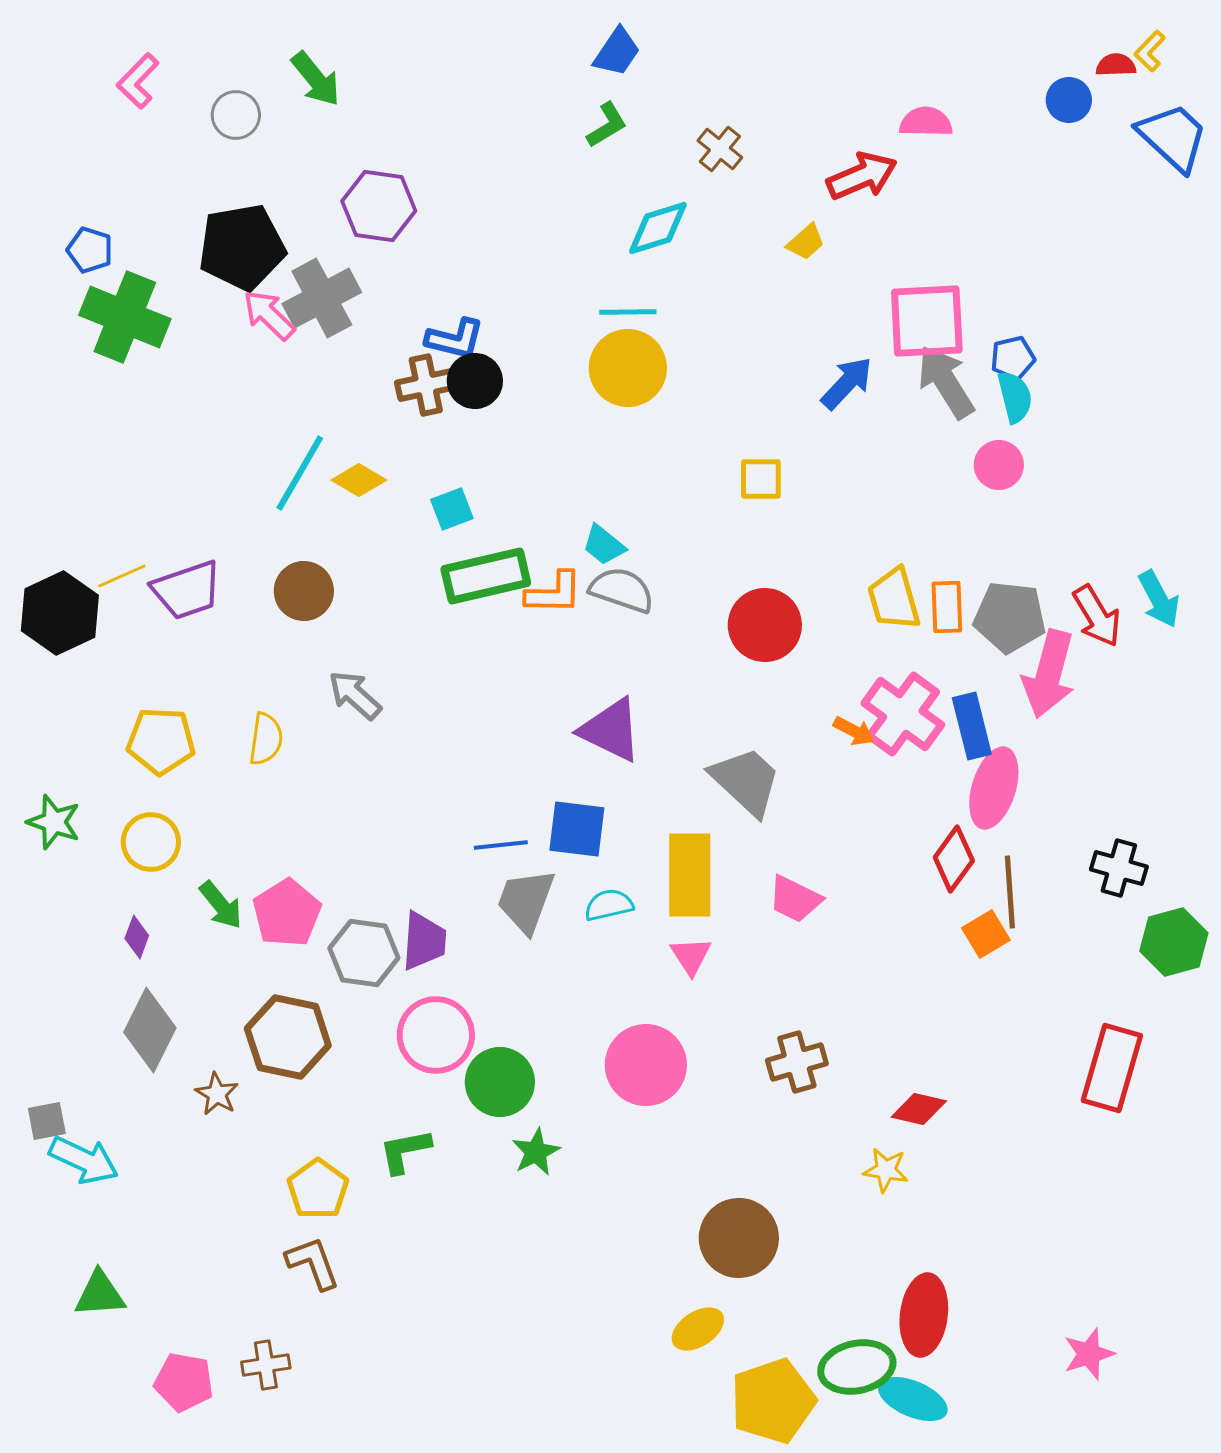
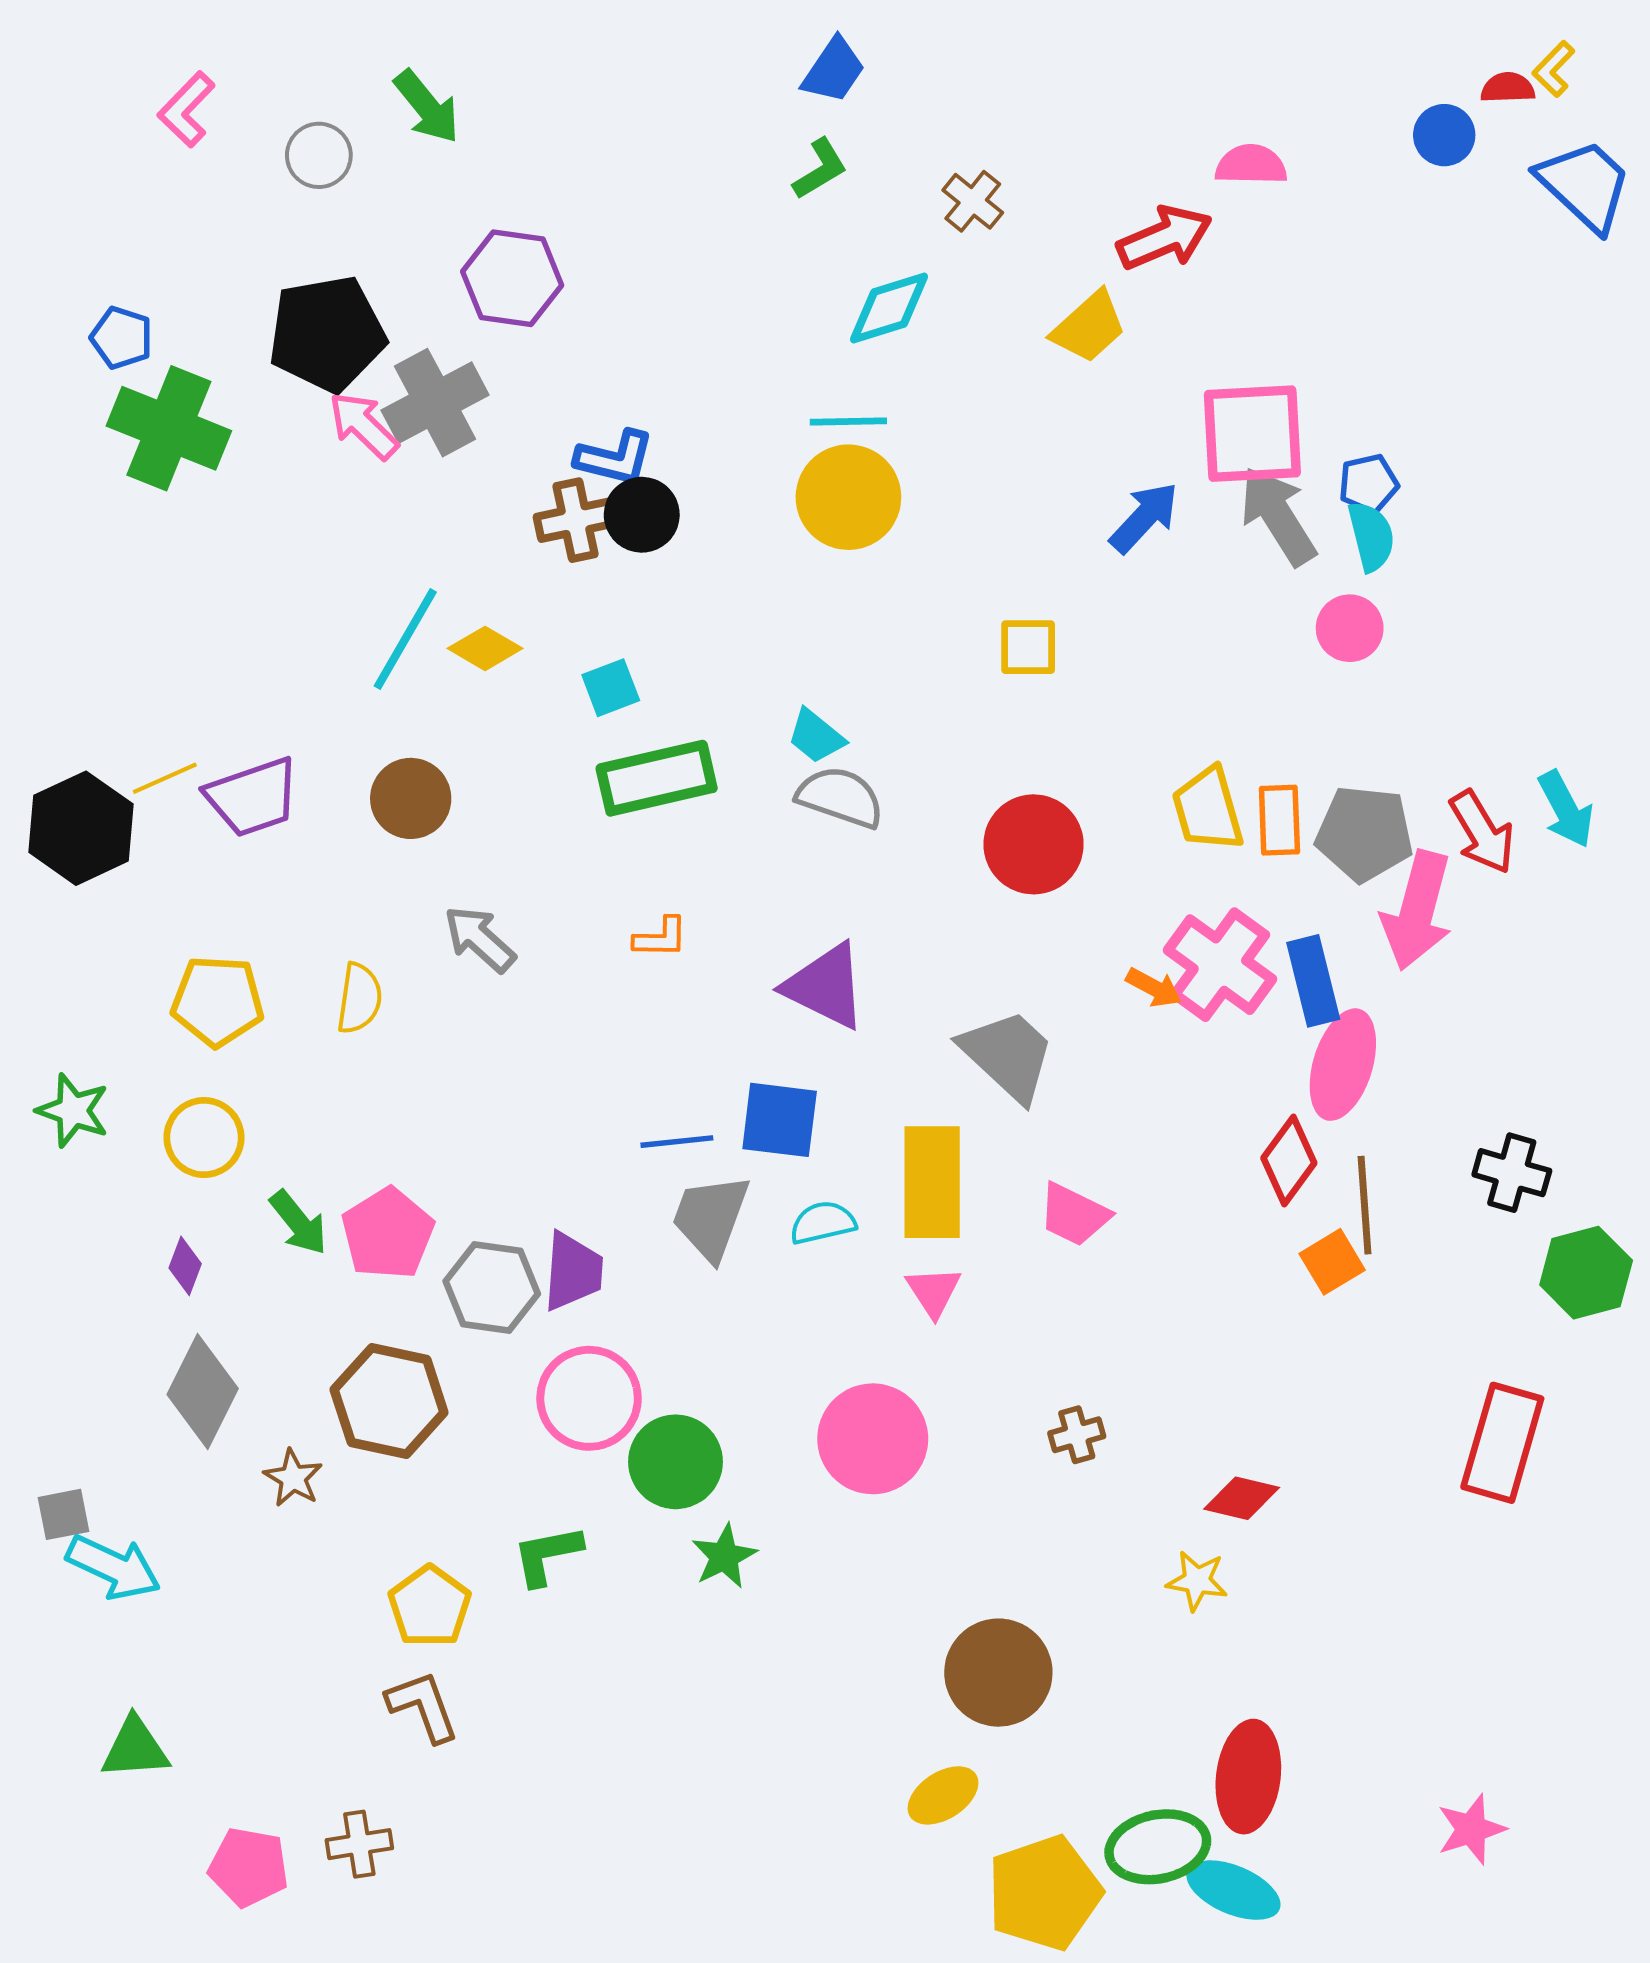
yellow trapezoid: (806, 242) -> (1089, 327), size x1.5
orange L-shape: (554, 593) -> (661, 938), moved, size x0.7
brown cross: (797, 1062) -> (1077, 1435), size x0.7

